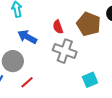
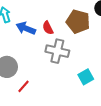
blue arrow: (27, 37) -> (26, 28), moved

